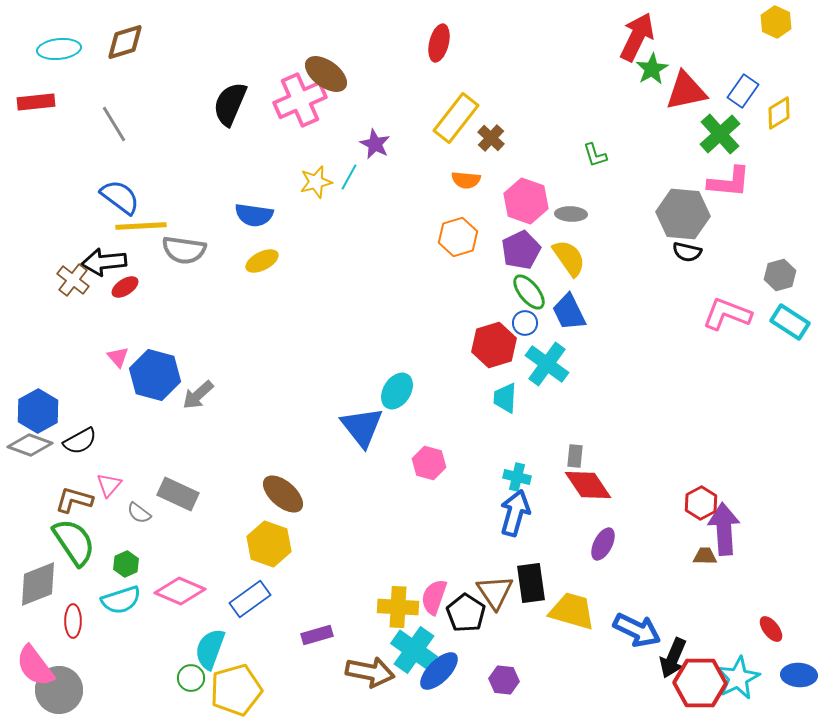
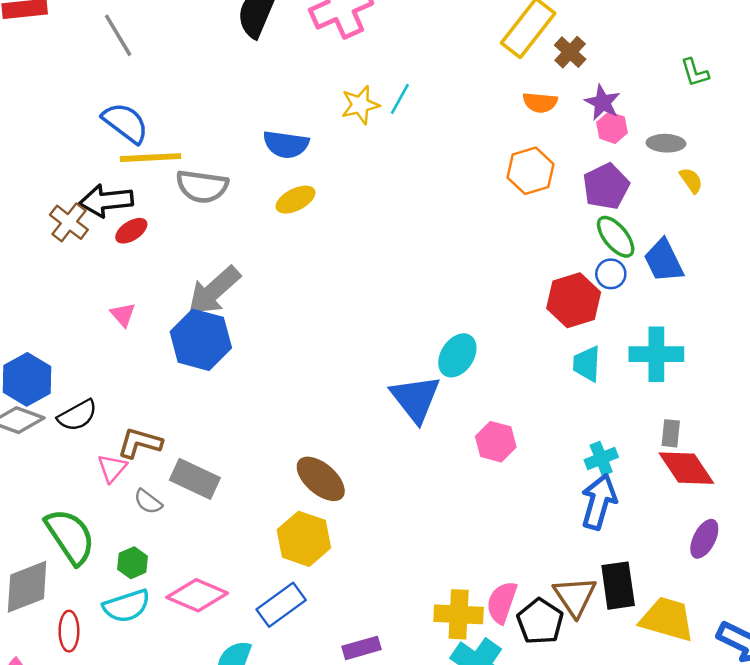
purple star: (375, 144) -> (602, 102), moved
pink hexagon: (526, 201) -> (612, 128), size x0.6
yellow semicircle: (569, 258) -> (691, 180), moved, size x0.6
cyan cross: (547, 364) -> (656, 354), moved, turned -36
blue hexagon: (155, 375) -> (201, 340), moved
gray arrow: (198, 395) -> (214, 291), moved, size x1.4
cyan cross: (517, 477) -> (601, 458), turned -36
brown L-shape: (74, 500) -> (140, 443), moved

